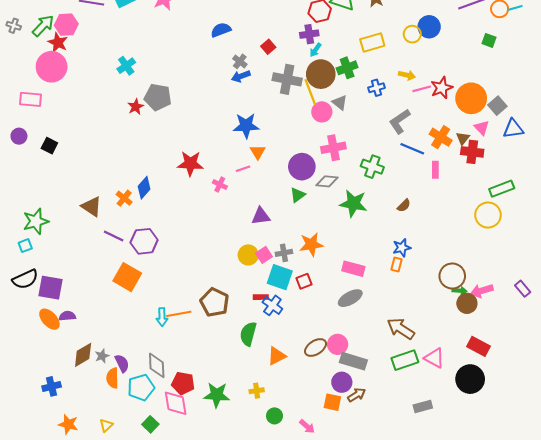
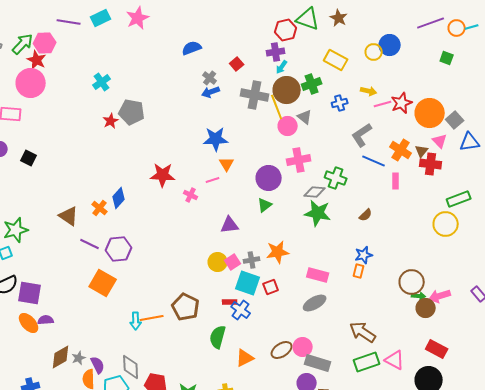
yellow rectangle: (372, 43) -> (336, 60), turned 45
gray diamond: (327, 181) -> (315, 192), moved

